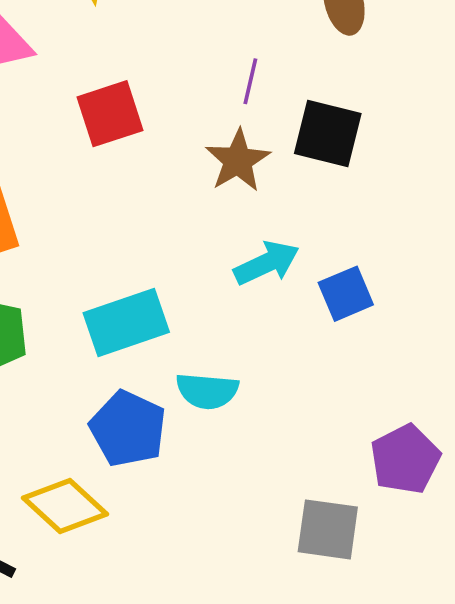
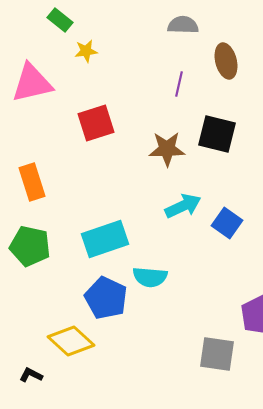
purple line: (250, 81) -> (179, 84), moved
brown star: (238, 160) -> (167, 149), turned 30
blue square: (346, 294) -> (227, 223), turned -32

